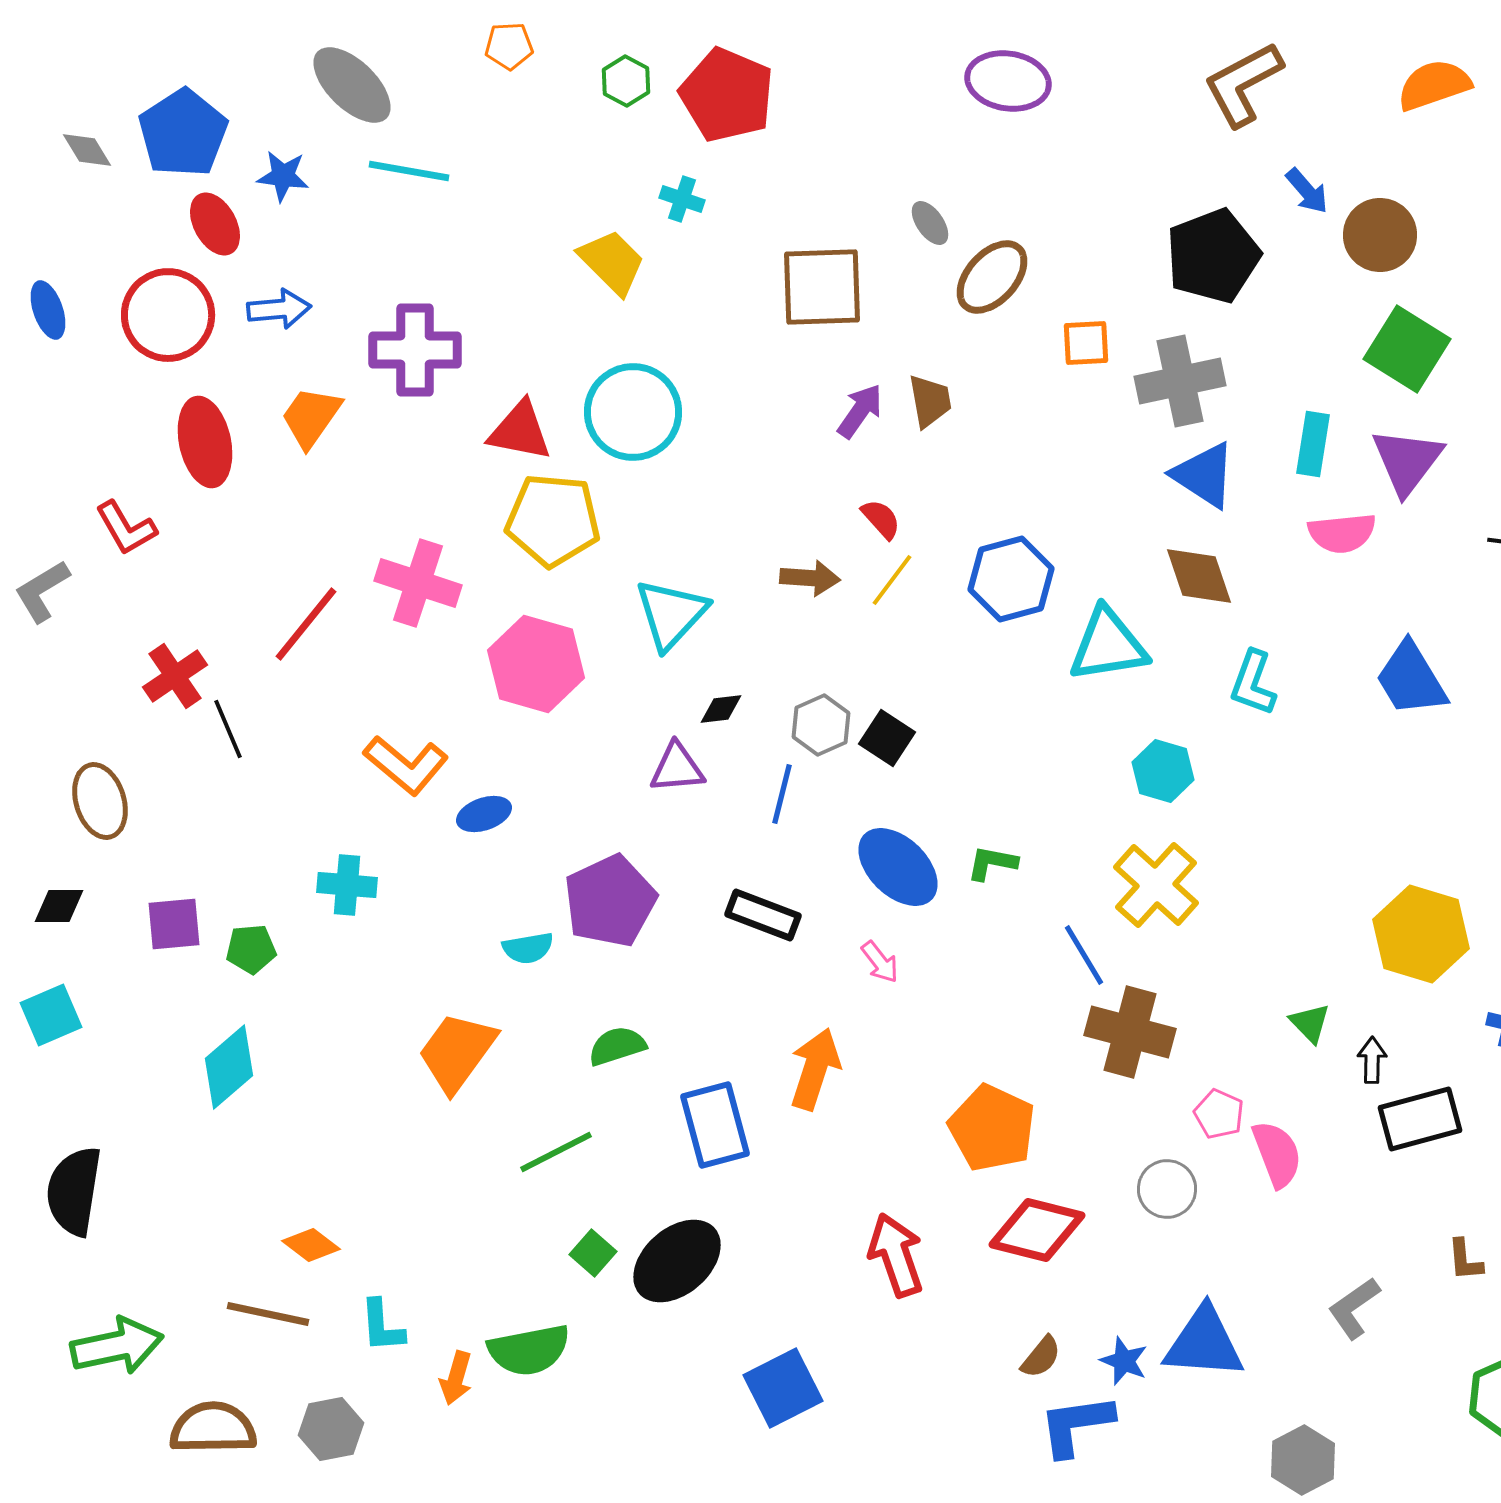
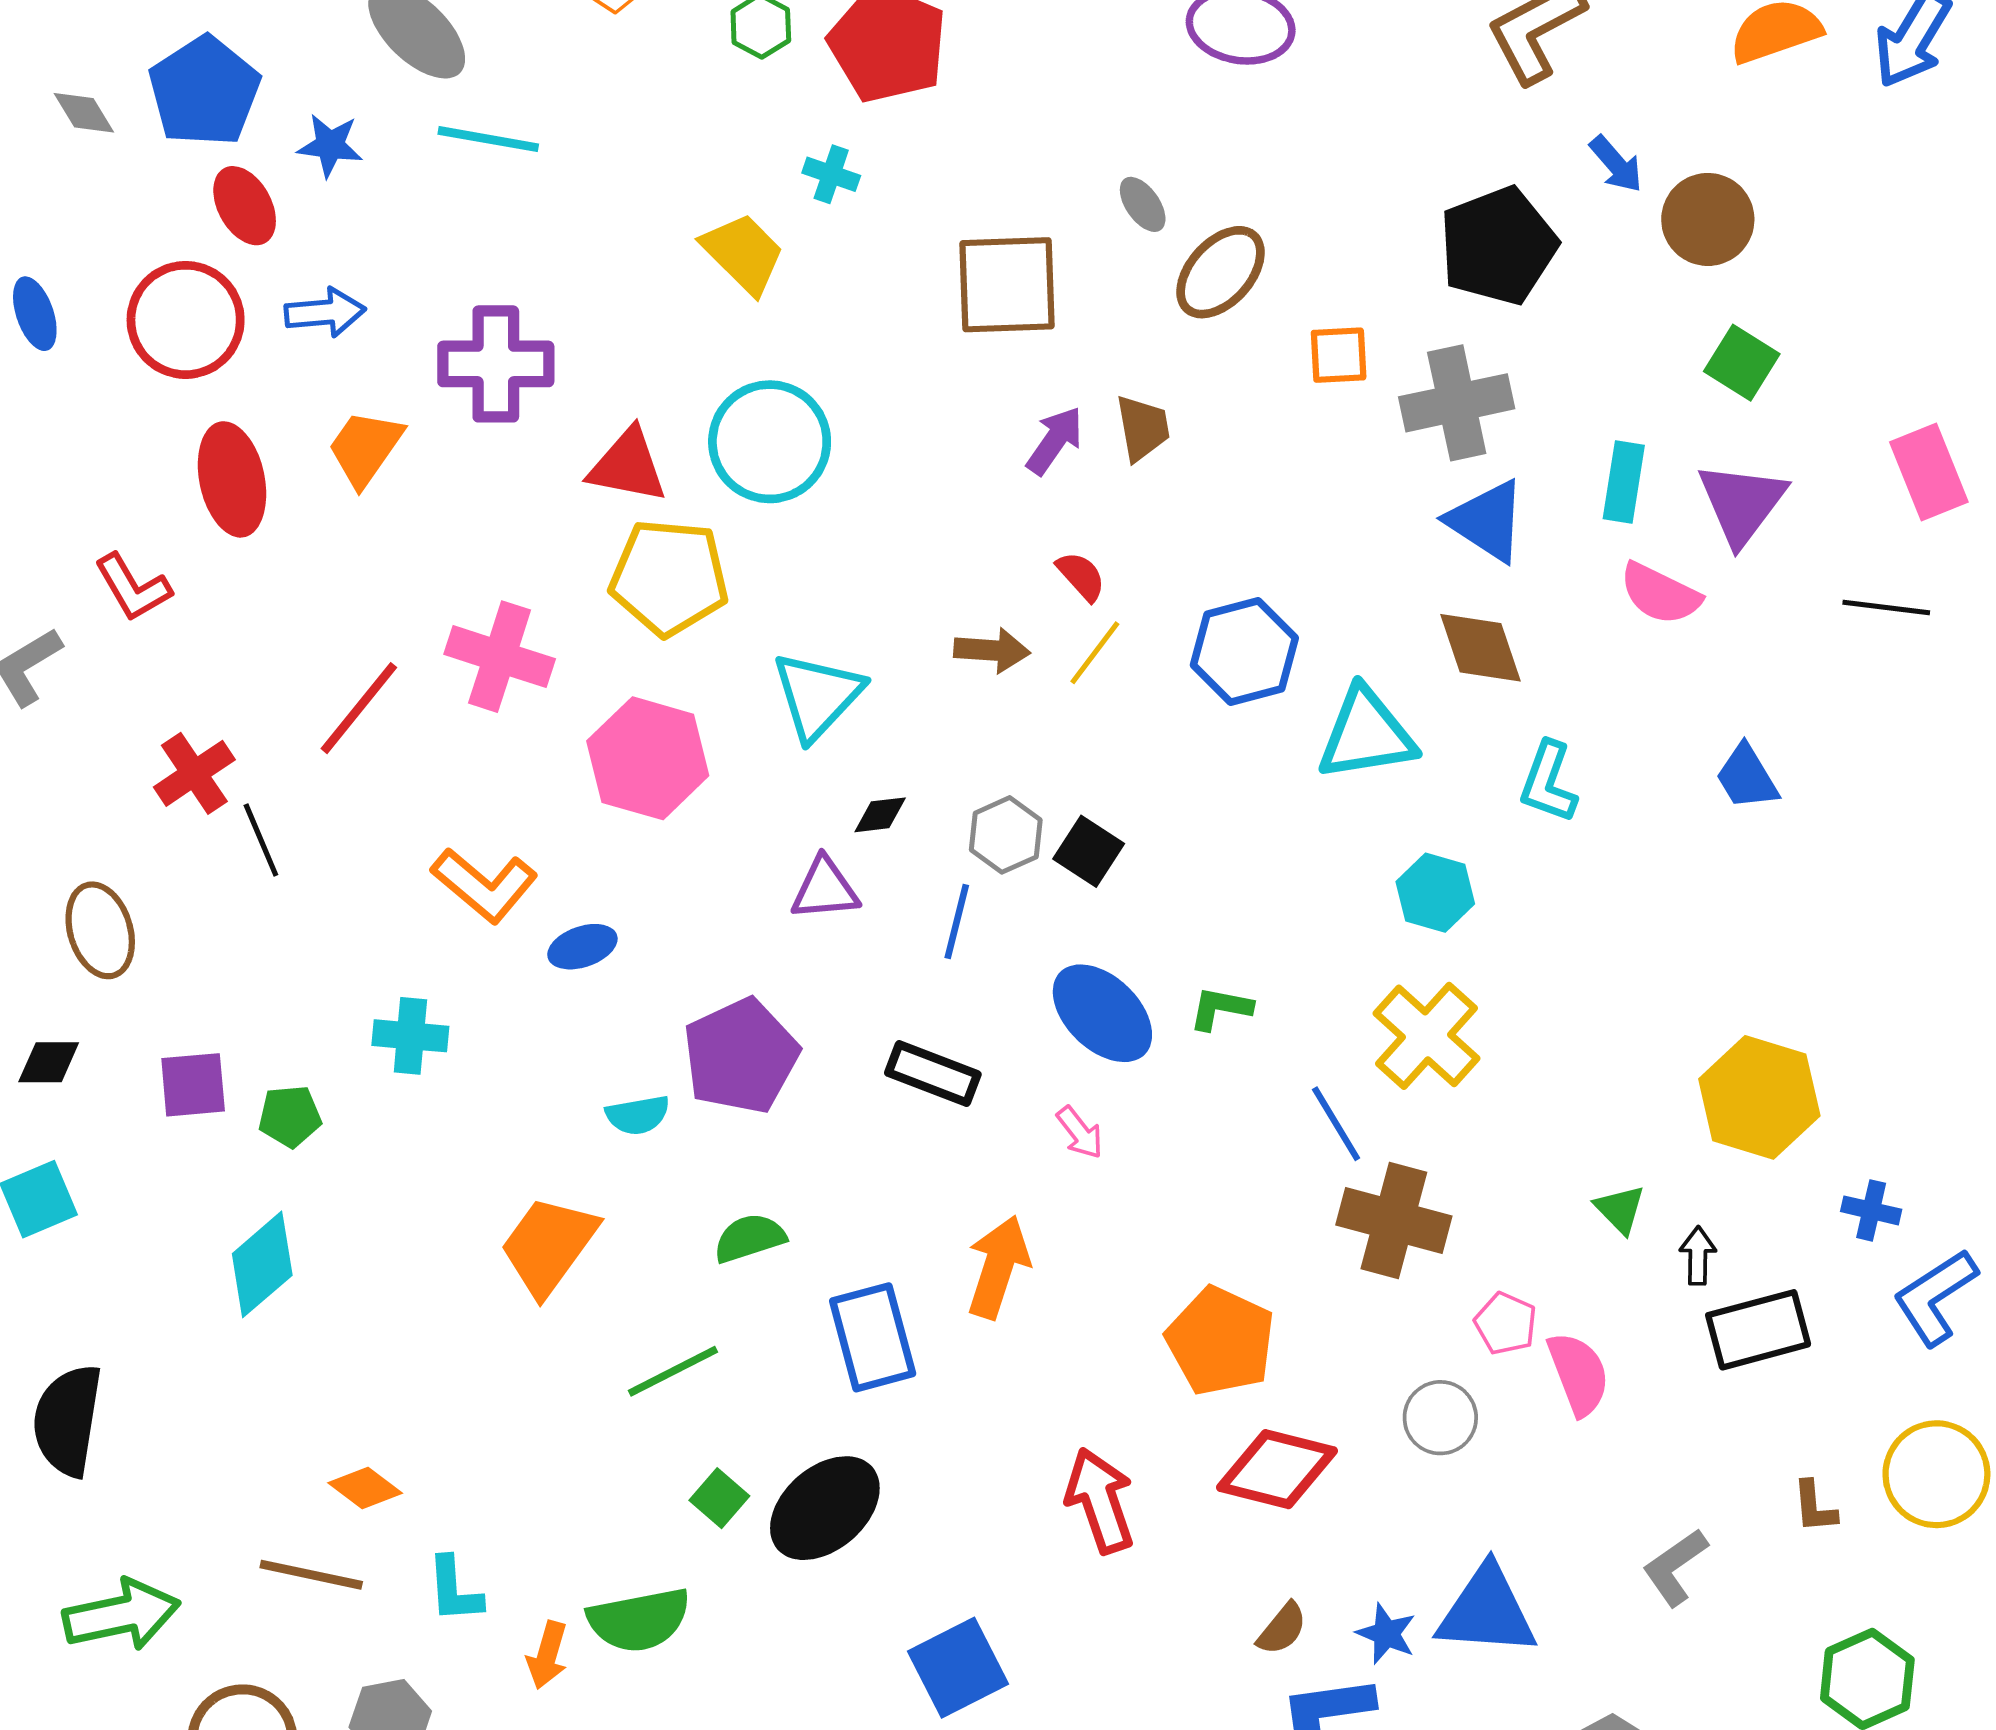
green square: (1407, 349) -> (1742, 363), size x0.7
pink semicircle: (1342, 533) -> (1660, 594), turned 32
blue trapezoid: (1411, 679) -> (1747, 777), size x0.7

